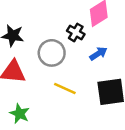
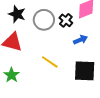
gray circle: (52, 53) -> (44, 20), moved

